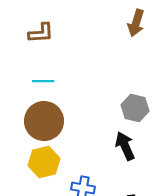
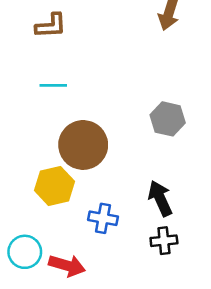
brown circle: (44, 121) -> (83, 145), moved
black arrow: (125, 146) -> (160, 198), moved

